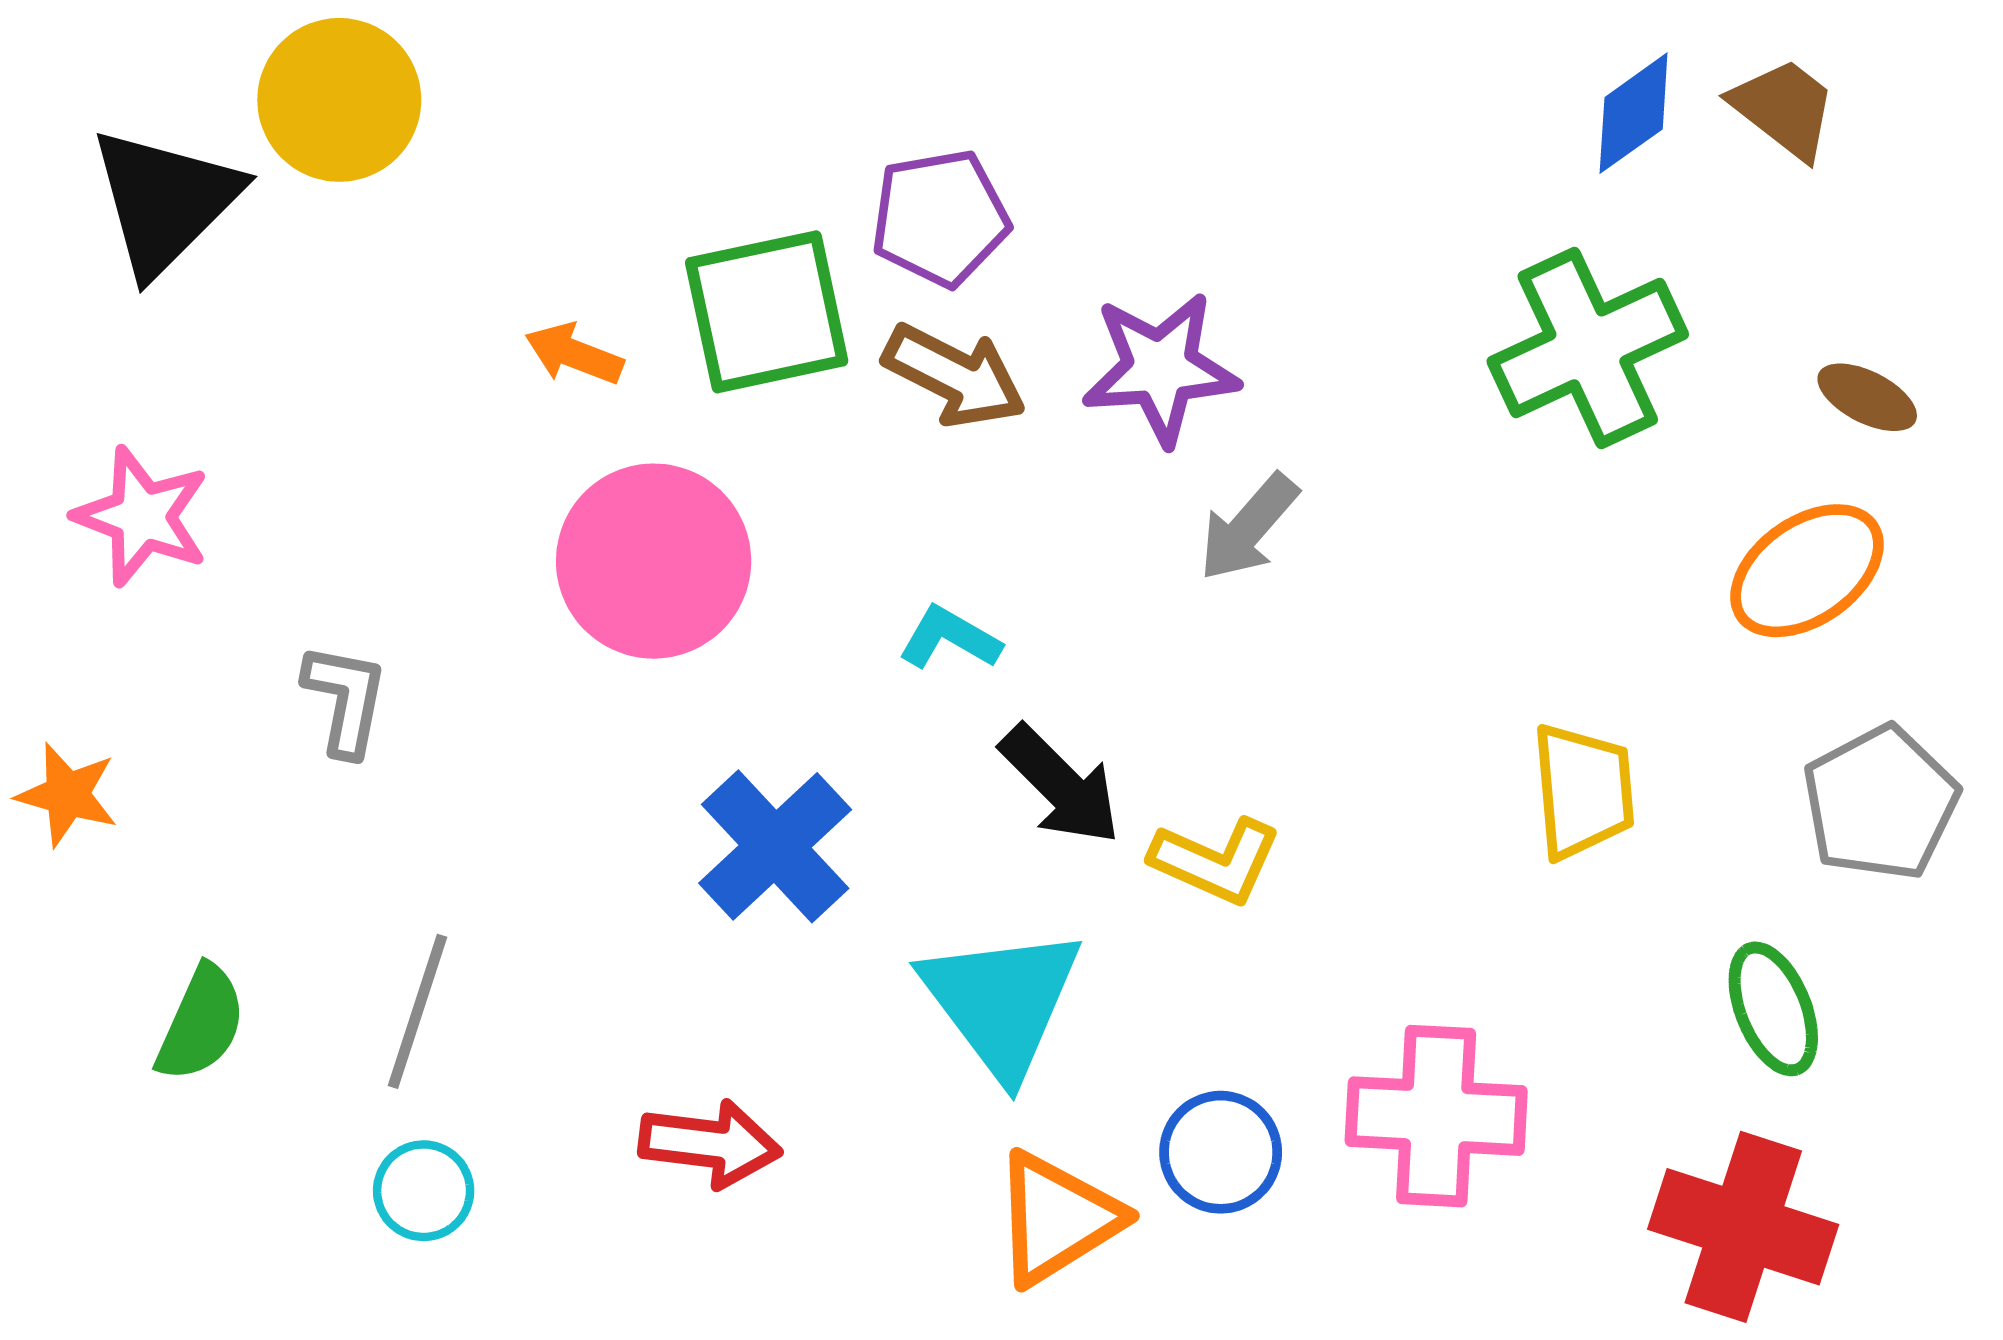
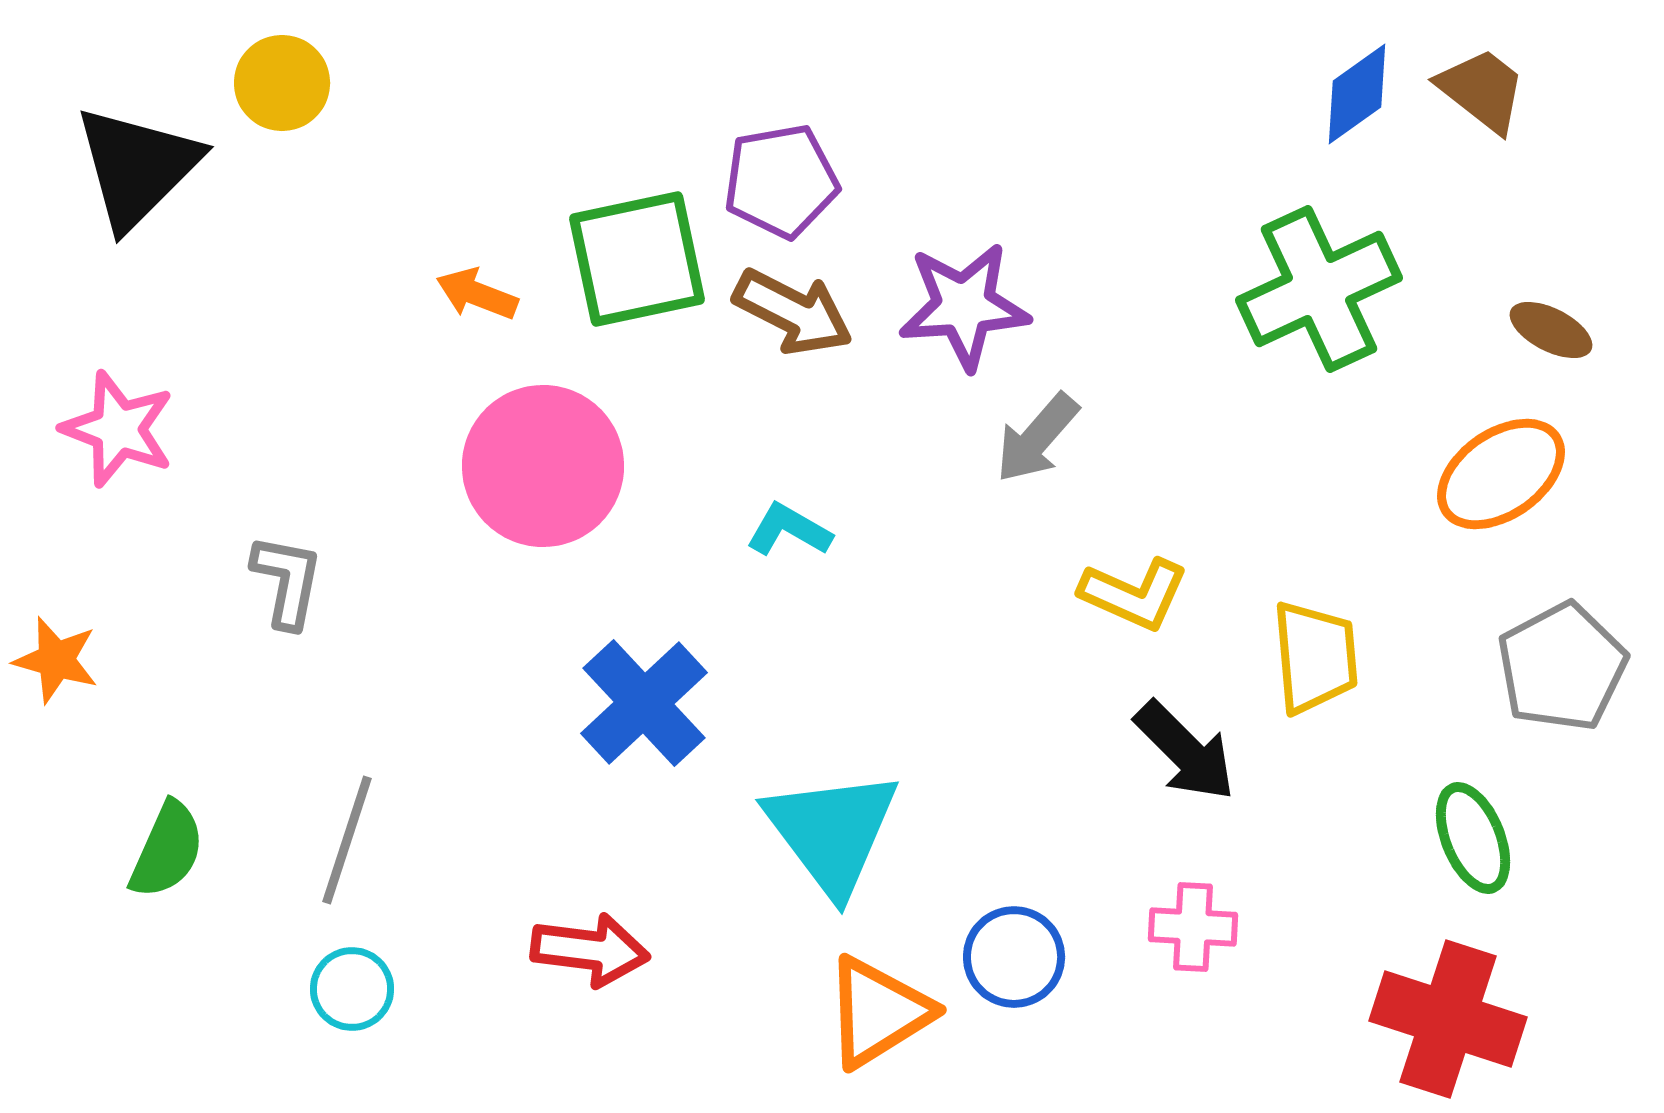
yellow circle: (339, 100) -> (282, 83), size x0.7
black arrow: (1060, 785) -> (1185, 751), moved
yellow L-shape: (1216, 861) -> (1134, 594), moved
pink cross: (1436, 1116) -> (1193, 927), size x0.6

